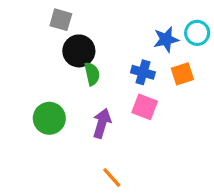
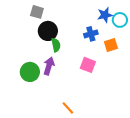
blue star: (166, 39) -> (105, 15), moved
blue cross: (143, 72) -> (91, 34), moved, turned -32
purple arrow: (102, 123) -> (49, 66), moved

